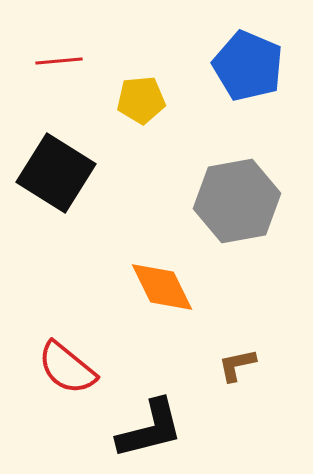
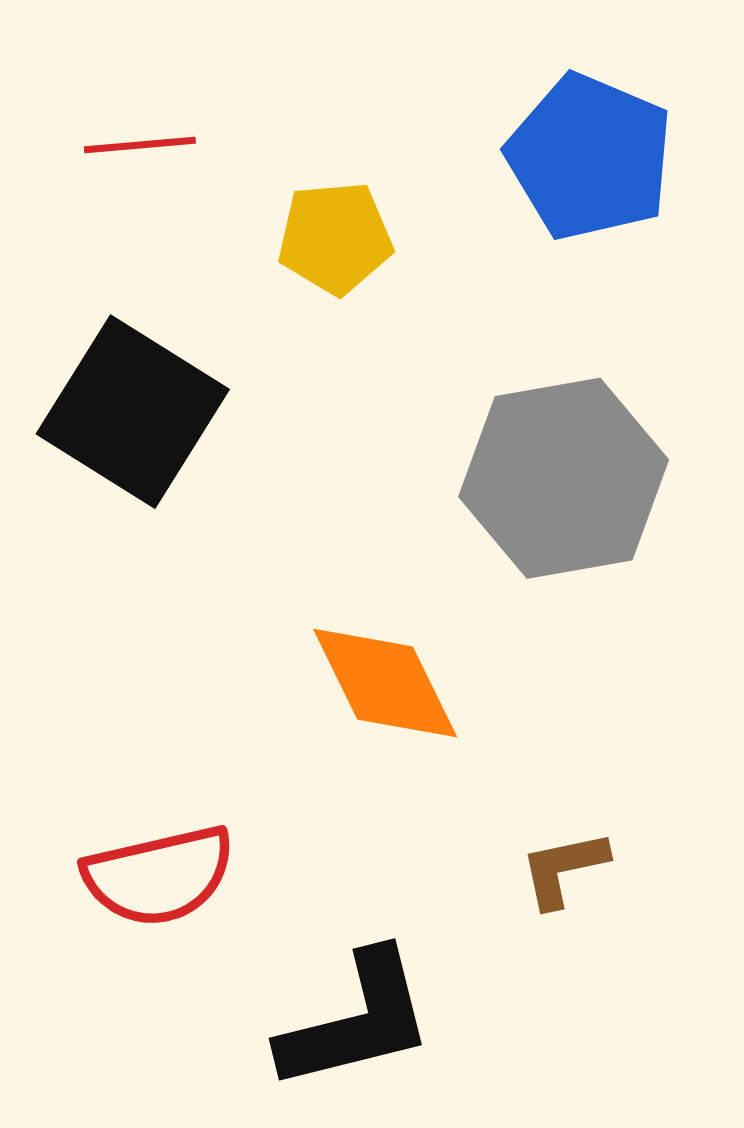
red semicircle: (67, 368) -> (159, 876), turned -52

